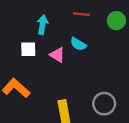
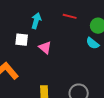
cyan semicircle: (78, 44) -> (93, 43), moved

